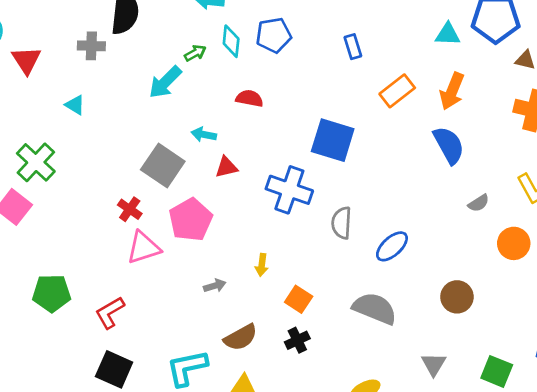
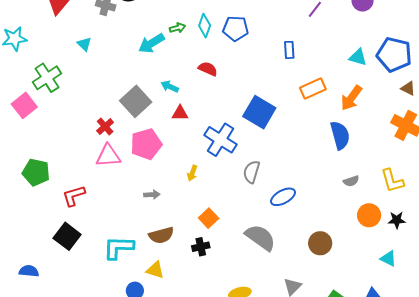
yellow arrow: (262, 265) -> (192, 173), moved

